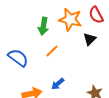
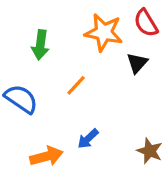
green arrow: (43, 26) -> (40, 45), moved

